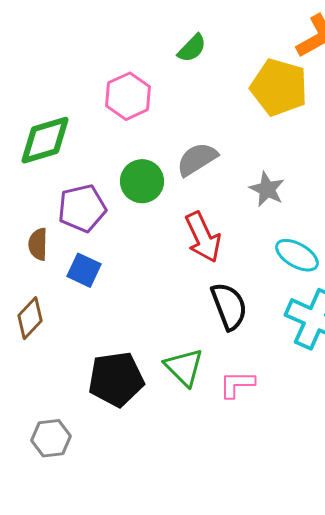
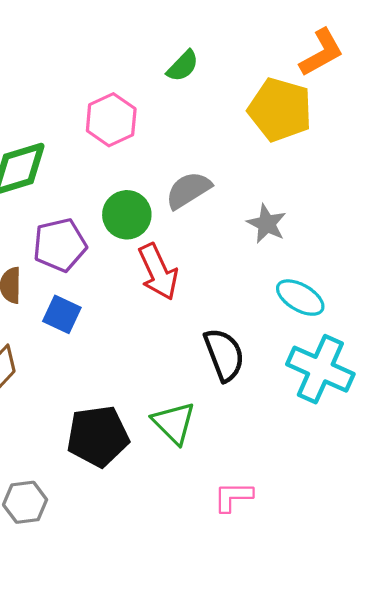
red arrow: (203, 237) -> (158, 272), moved
pink L-shape: (237, 384) -> (233, 497), moved

